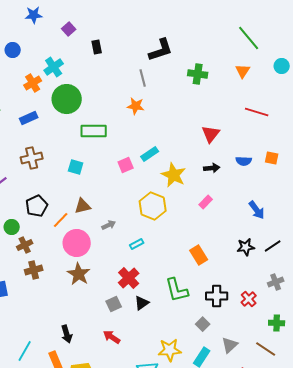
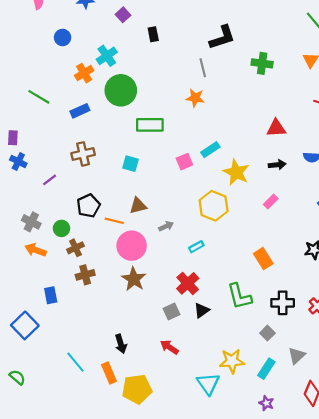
red triangle: (211, 134) -> (276, 128), turned 48
orange line: (61, 220) -> (114, 221), turned 60
cyan line: (25, 351) -> (75, 362), turned -70

